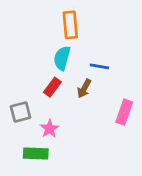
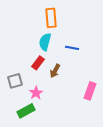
brown arrow: (84, 89) -> (55, 71), moved
pink rectangle: (124, 112) -> (90, 91), moved
green rectangle: (36, 154) -> (26, 111), turned -30

